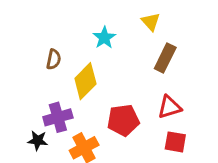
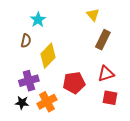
cyan star: (104, 38) -> (38, 20), moved
black star: (38, 141) -> (22, 103), moved

